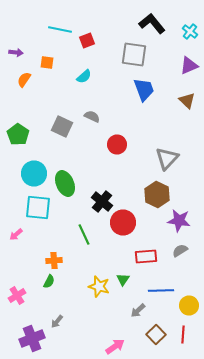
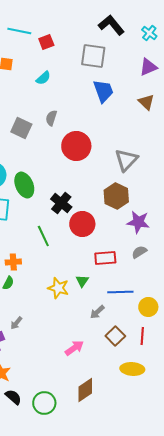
gray semicircle: (92, 116) -> (51, 118), turned -98
red circle: (117, 144) -> (76, 146), size x1.5

